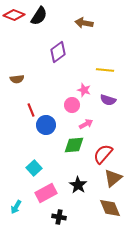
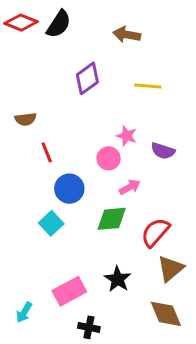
yellow line: (105, 70) -> (148, 86), moved
red line: (31, 110) -> (47, 152), moved
cyan square: (34, 168) -> (51, 223), moved

